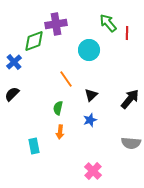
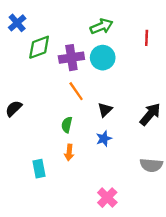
green arrow: (108, 23) -> (102, 26), moved, turned 108
purple cross: (56, 24) -> (71, 58), moved
blue cross: (14, 62) -> (17, 23), moved

